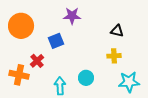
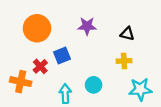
purple star: (72, 16) -> (87, 26), moved
orange circle: (21, 26) -> (37, 28), moved
blue square: (56, 41) -> (62, 55), moved

